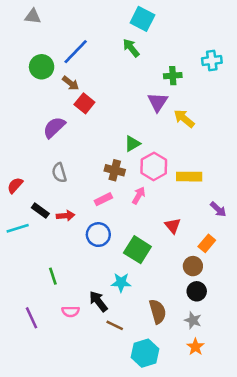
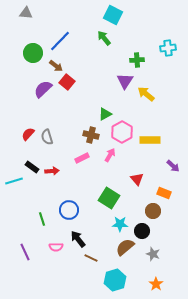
purple semicircle: (54, 127) -> (43, 89), moved
red semicircle: (15, 185) -> (28, 134), moved
blue circle: (98, 235) -> (69, 210), moved
orange rectangle: (207, 243) -> (164, 193), turned 72
cyan star: (121, 282) -> (120, 224), moved
black circle: (197, 291) -> (142, 231), moved
brown semicircle: (158, 311) -> (125, 247), turned -114
orange star: (195, 347) -> (156, 284), moved

